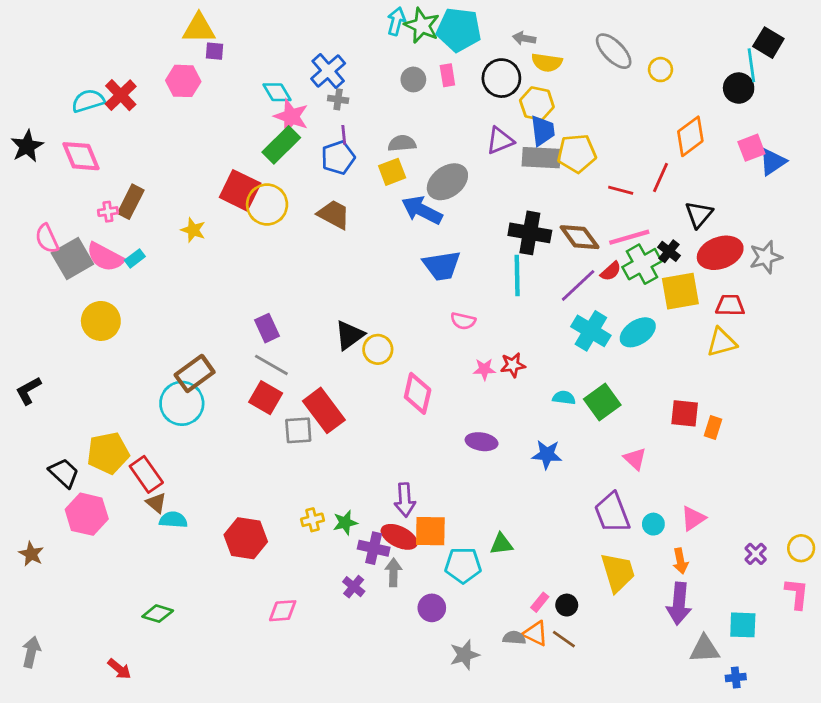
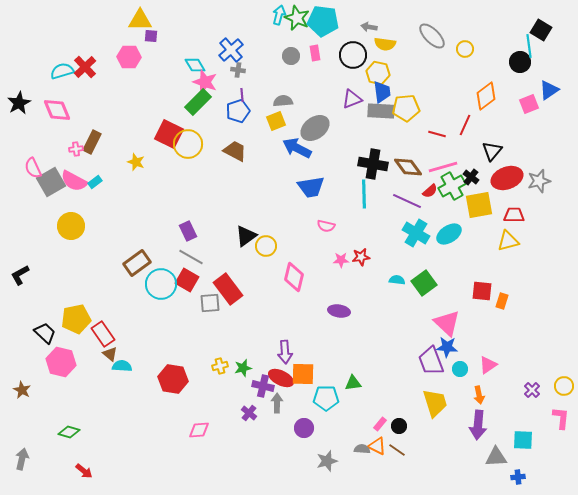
blue triangle: (773, 162) -> (549, 90), moved
purple line: (578, 285) -> (407, 201), turned 68
cyan circle: (182, 403) -> (161, 284), moved
blue star: (547, 454) -> (447, 347), moved
pink triangle: (635, 459) -> (447, 323), size x1.6
green diamond: (158, 614) -> (69, 432), moved

